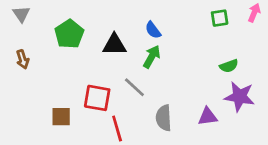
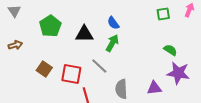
brown arrow: (23, 59) -> (15, 45), turned -88
green semicircle: (229, 66) -> (170, 50), turned -128
brown square: (61, 117) -> (44, 69), moved, turned 35

